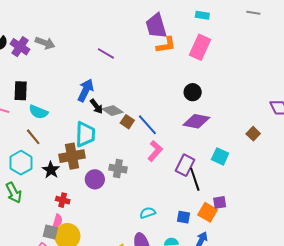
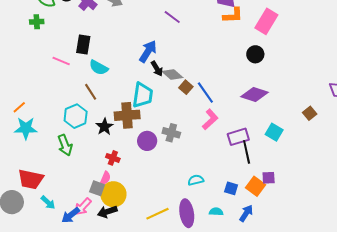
black circle: (193, 92) -> (255, 54), moved
purple rectangle: (185, 165) -> (238, 137), turned 40

